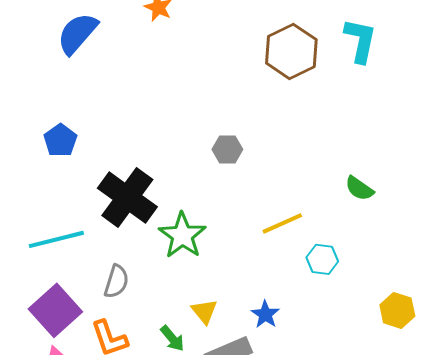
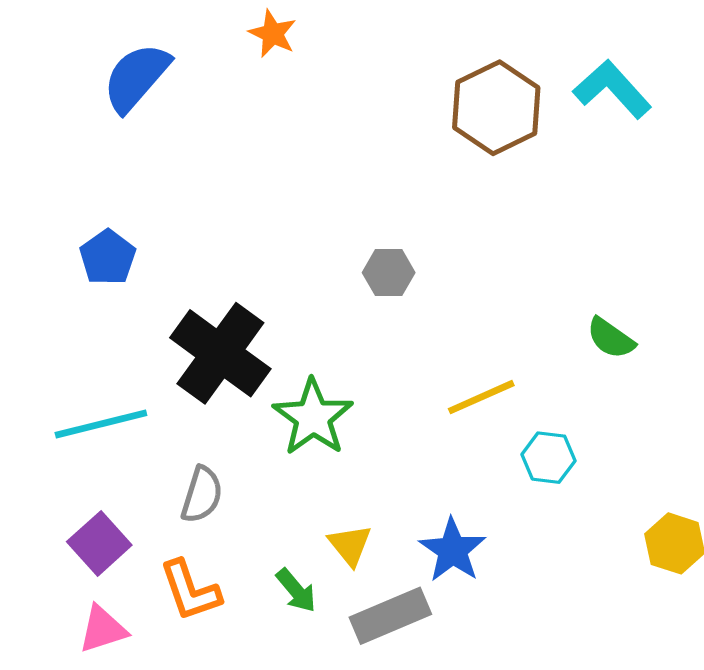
cyan L-shape: (360, 40) -> (612, 89), turned -54
purple square: (55, 310) -> (99, 543), size x0.7
blue star: (265, 314) -> (453, 550), size x1.4

